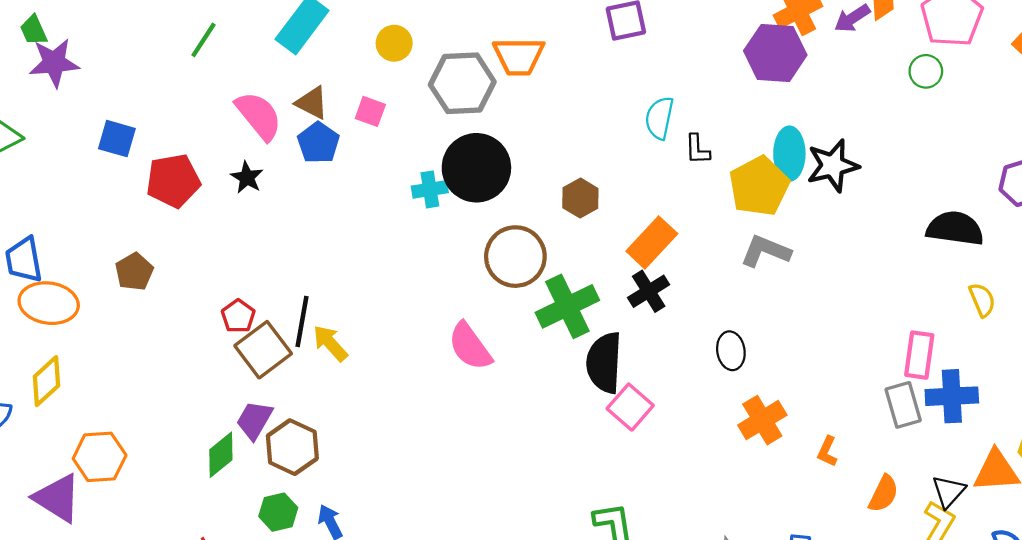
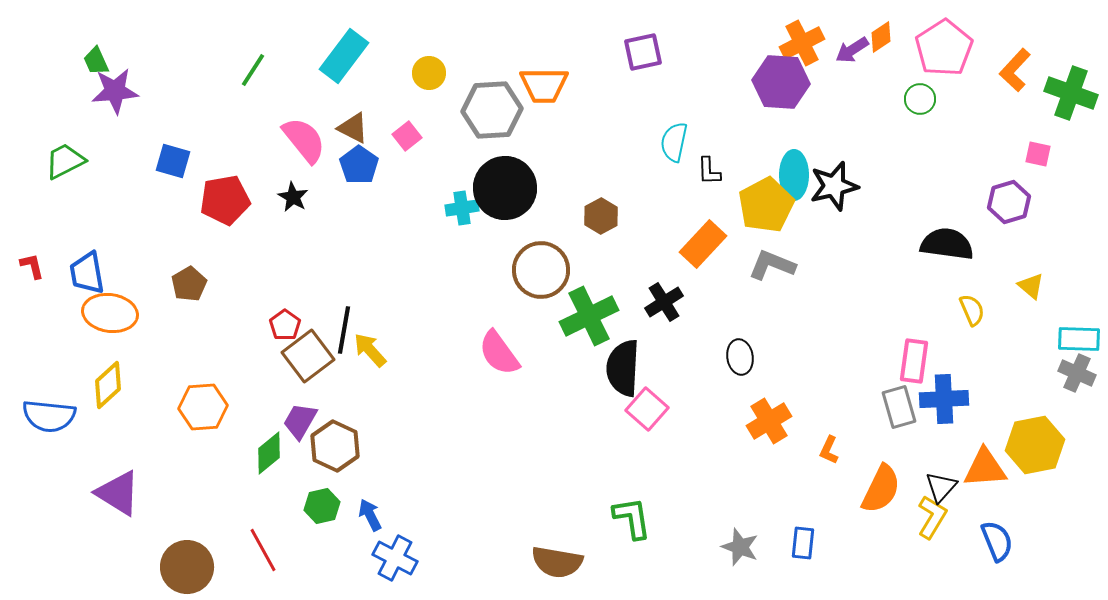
pink square: (370, 111) -> (407, 136), turned 32
orange rectangle: (652, 242) -> (703, 244), moved
orange hexagon: (100, 457) -> (203, 407), moved
orange semicircle: (884, 494) -> (881, 489), size x1.4

